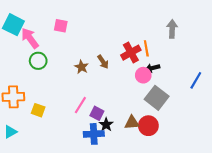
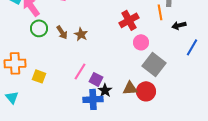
orange line: (146, 48) -> (160, 12), moved
brown arrow: (103, 62) -> (62, 32), moved
black arrow: (153, 68) -> (179, 25), moved
cyan triangle: (10, 132) -> (12, 97), turned -40

